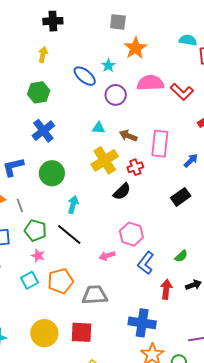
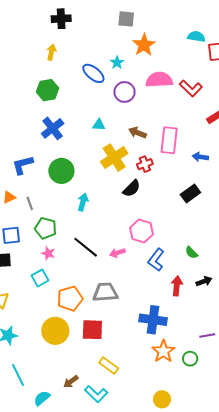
cyan triangle: (99, 128) -> (99, 125), moved
blue arrow: (191, 161) -> (200, 157), turned -126
black line: (69, 234) -> (86, 247), moved
green semicircle: (181, 256) -> (191, 253), turned 88
orange pentagon: (60, 281) -> (70, 298), moved

